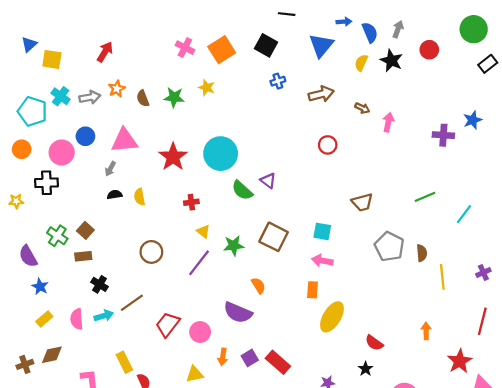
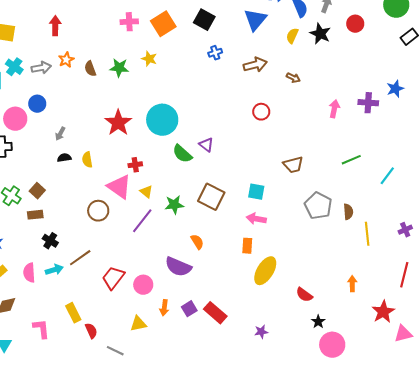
pink cross: (185, 48) -> (129, 22), turned -30
red arrow: (105, 52) -> (55, 26), turned -30
pink arrow: (388, 122) -> (334, 109), moved
pink triangle: (124, 141) -> (119, 187), moved, turned 40
black star: (366, 369) -> (318, 322), moved

